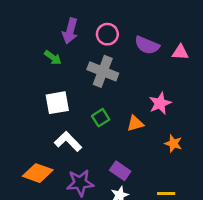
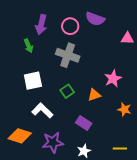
purple semicircle: (147, 45) -> (95, 19), moved
green arrow: (53, 58) -> (28, 46), turned 32
purple rectangle: (120, 171) -> (84, 123), moved

